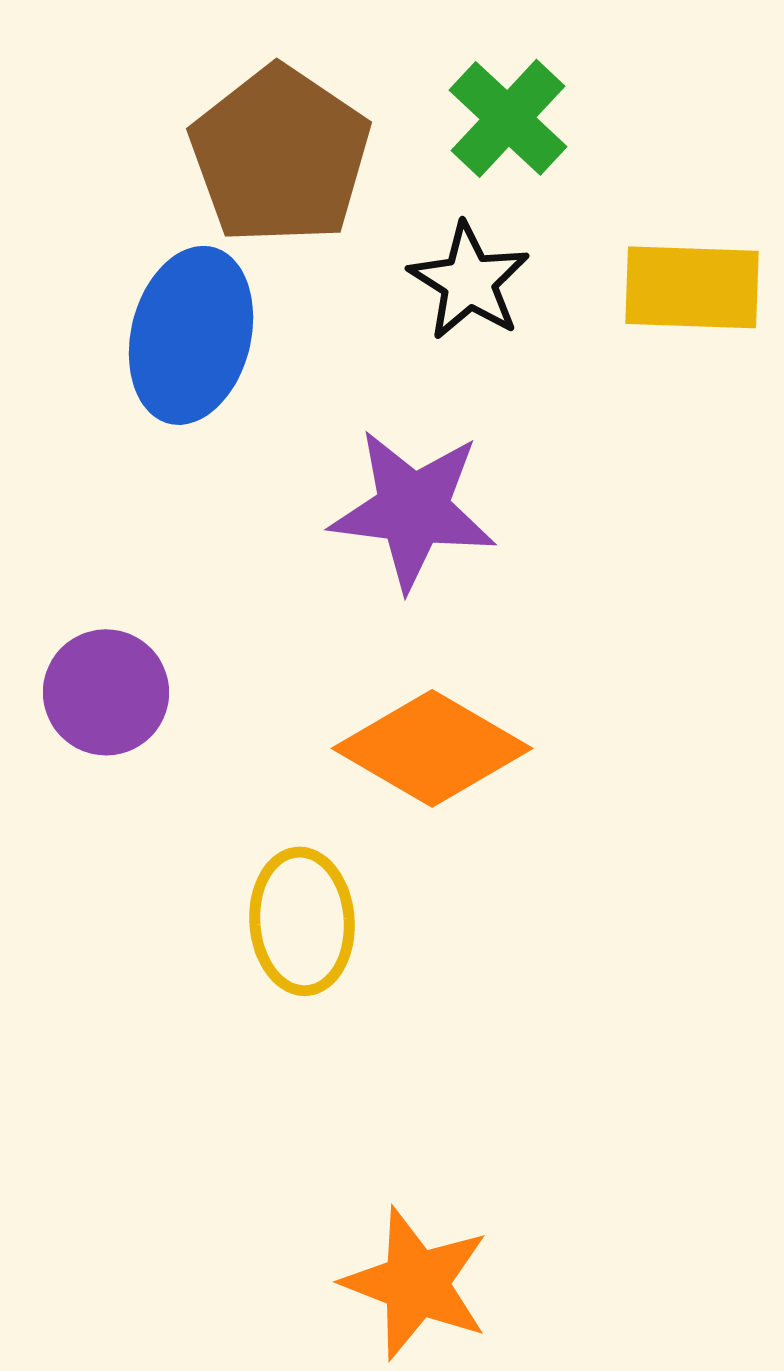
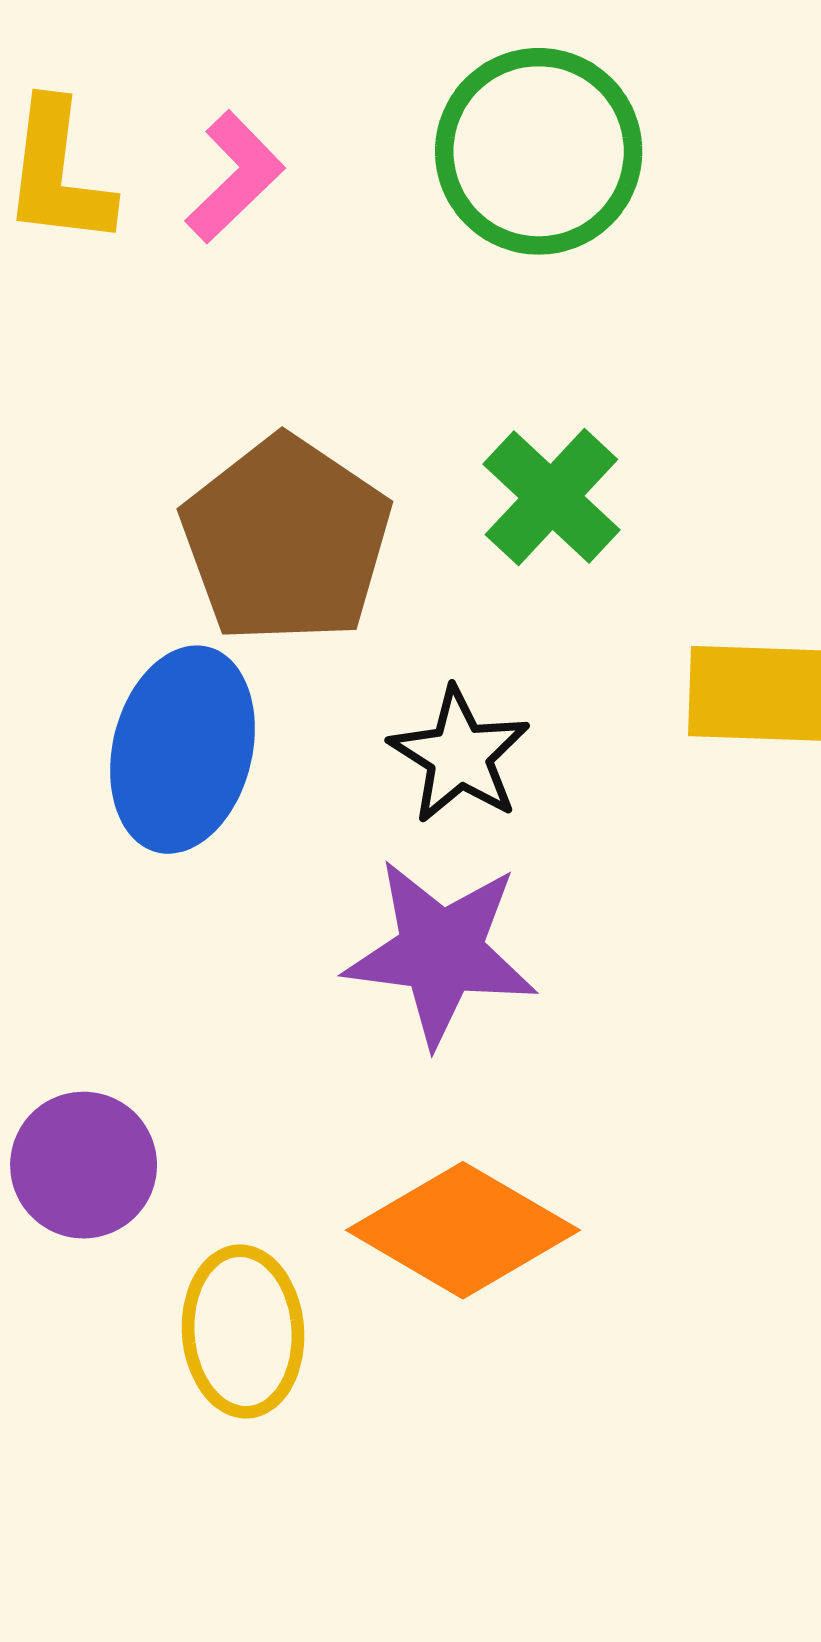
black star: (469, 281) -> (459, 755), moved
yellow ellipse: (302, 921) -> (243, 1331), moved

